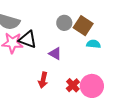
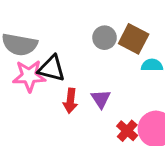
purple triangle: (55, 54) -> (101, 99), moved, turned 32
red arrow: (43, 80) -> (70, 101), moved

